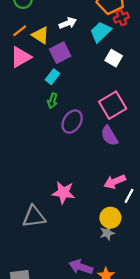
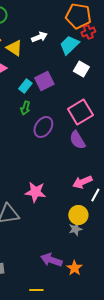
purple square: (60, 53) -> (44, 81), moved

